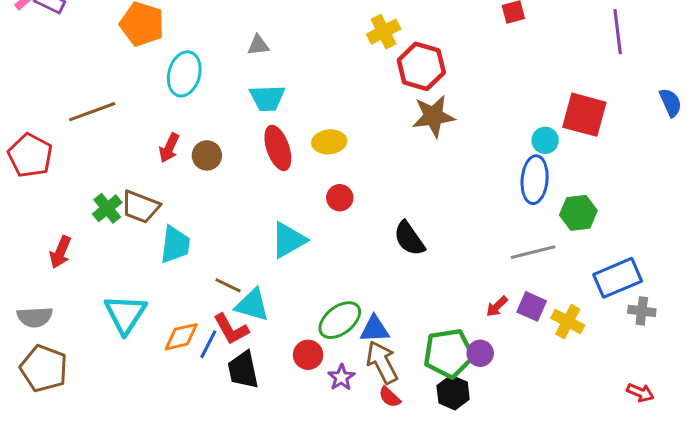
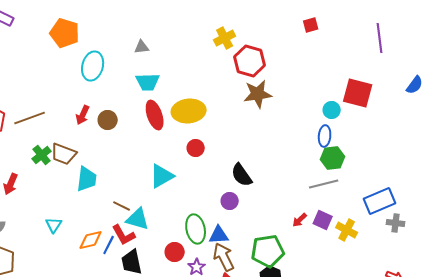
blue semicircle: (670, 103) -> (415, 85), turned 60
brown line: (92, 112) -> (30, 118), moved
yellow ellipse: (329, 142) -> (189, 111), size x1.5
blue ellipse: (535, 180) -> (325, 136), size x0.7
green hexagon: (578, 213) -> (333, 158), moved
cyan triangle: (125, 314) -> (54, 225), size x0.6
green ellipse: (340, 320) -> (196, 229), turned -64
purple circle: (480, 353) -> (230, 201), moved

